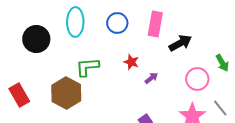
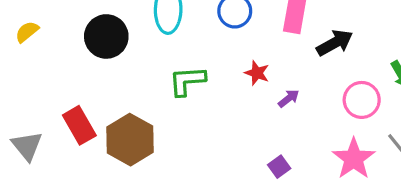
brown hexagon: (66, 93) -> (130, 140), moved

